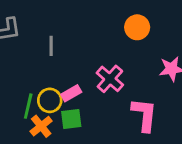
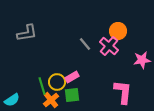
gray line: (51, 46) -> (85, 44), moved, turned -40
pink cross: (110, 79) -> (109, 46), moved
green line: (28, 106) -> (42, 86), turned -30

